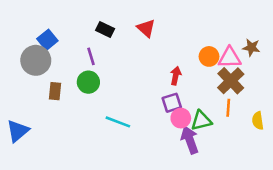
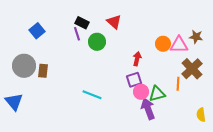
purple line: (91, 56) -> (77, 34), moved
gray circle: (36, 60) -> (24, 66), moved
brown cross: (231, 81) -> (192, 69), moved
green circle: (88, 82) -> (97, 42), moved
yellow semicircle: (258, 121) -> (201, 115), moved
blue triangle: (18, 131) -> (14, 102), turned -30

